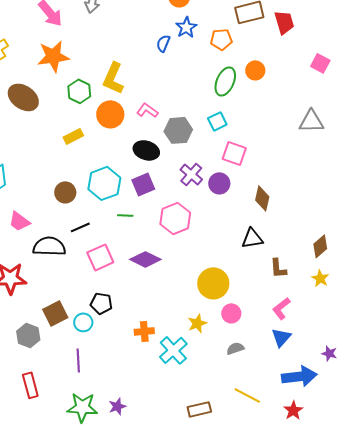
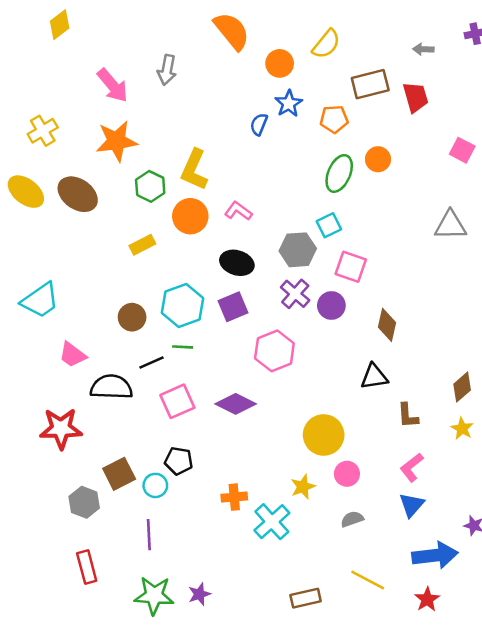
gray hexagon: (178, 130) -> (298, 250), moved
green line: (125, 215) -> (183, 347), moved

